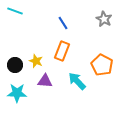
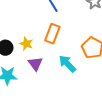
purple triangle: (45, 81) -> (35, 64), turned 49

